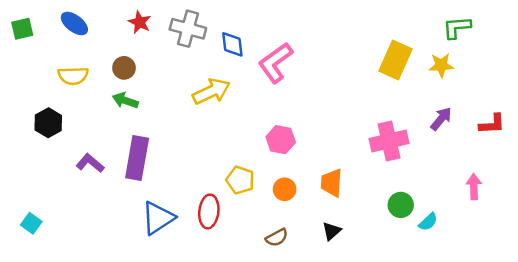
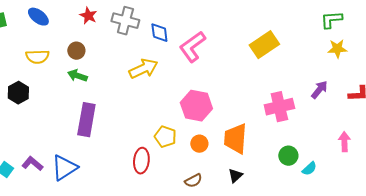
yellow rectangle: (396, 60) -> (264, 45), moved, turned 32
yellow star: (441, 65) -> (337, 49), moved
pink hexagon: (281, 140) -> (196, 106), size x1.4
purple L-shape: (90, 163) -> (32, 164), moved
orange trapezoid: (332, 183) -> (235, 139), size x1.4
blue triangle: (158, 218) -> (64, 168), moved

